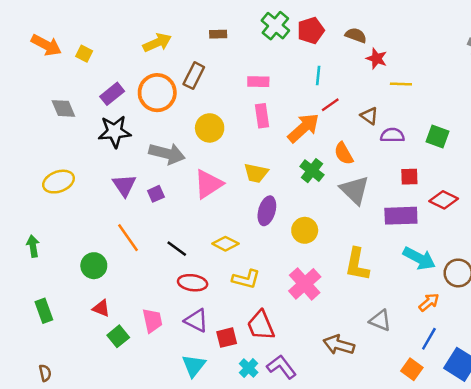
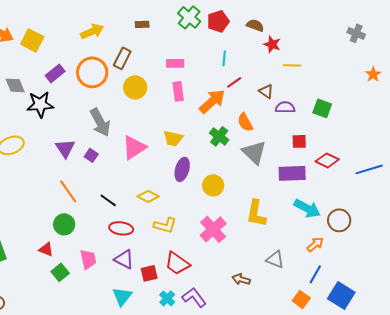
yellow square: (84, 54) -> (32, 40), size x1.6
yellow circle: (210, 128) -> (135, 87), moved
black star: (115, 132) -> (40, 104), moved
gray arrow: (167, 154) -> (100, 122), turned 48
purple square: (156, 194) -> (91, 155), turned -32
green circle: (94, 266) -> (64, 224), moved
red trapezoid: (261, 325) -> (177, 263), turned -32
brown arrow: (339, 345) -> (241, 279), size x0.7

